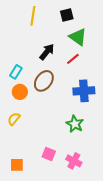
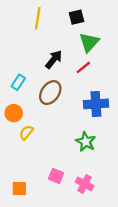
green triangle: (78, 37) -> (89, 42), turned 36
orange circle: (20, 92) -> (14, 113), moved
yellow semicircle: (14, 119) -> (26, 133), moved

